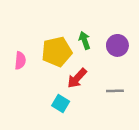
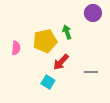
purple circle: (117, 45) -> (93, 13), moved

